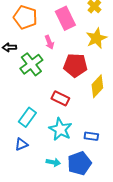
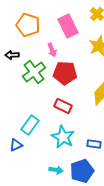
red pentagon: (75, 65) -> (65, 73), moved
blue triangle: (21, 144) -> (16, 145), moved

